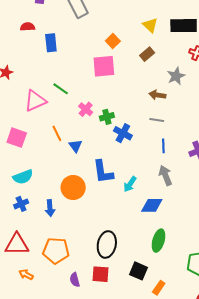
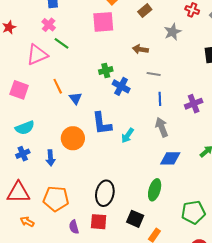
brown arrow: (157, 95) -> (140, 49), moved
pink cross: (86, 109) -> (49, 25), moved
blue diamond: (152, 205) -> (170, 158), moved

